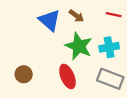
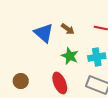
green star: (79, 46) -> (70, 56), size x0.7

